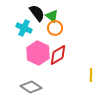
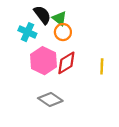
yellow line: (91, 75) -> (102, 66), moved
gray diamond: (31, 87) -> (50, 100), moved

